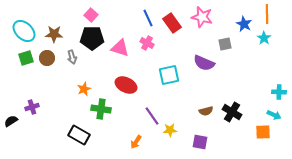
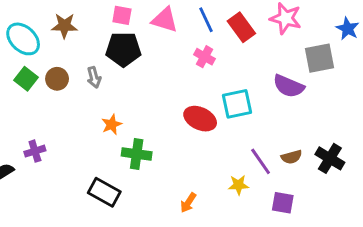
pink square: (91, 15) -> (122, 15), turned -32
brown star: (54, 34) -> (64, 26), moved
gray square: (225, 44) -> (320, 58), size x1.5
pink triangle: (120, 48) -> (165, 20), moved
green square: (26, 58) -> (26, 79), turned -35
red ellipse: (126, 85) -> (200, 119), moved
purple line: (152, 116) -> (261, 161), moved

